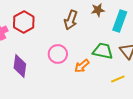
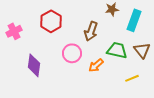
brown arrow: (71, 20) -> (91, 31), moved
red hexagon: (24, 22) -> (51, 21), moved

